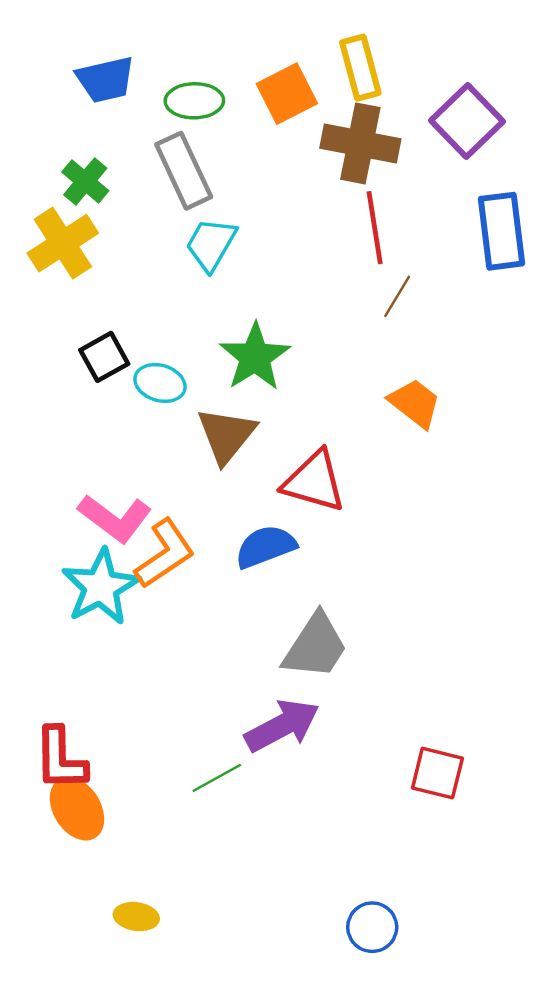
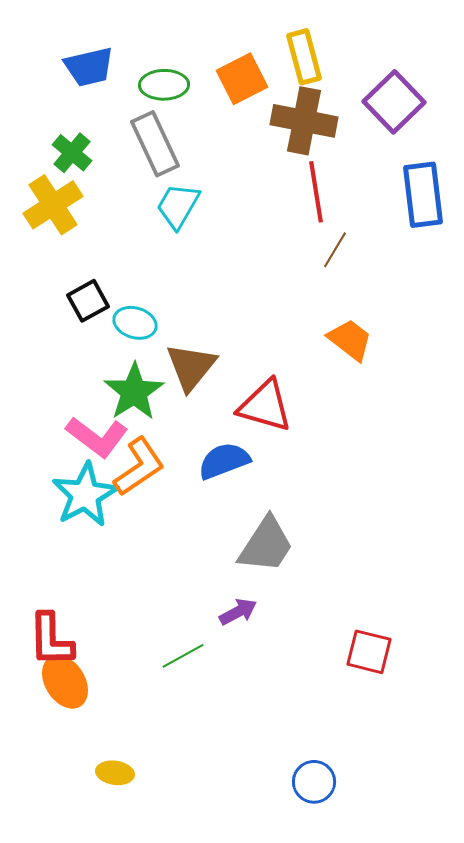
green star: (255, 357) -> (134, 392), moved
purple arrow: (282, 726) -> (238, 612), size x0.6

